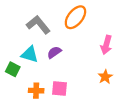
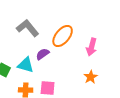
orange ellipse: (75, 17) -> (63, 36), moved
cyan triangle: (30, 54) -> (26, 65), moved

